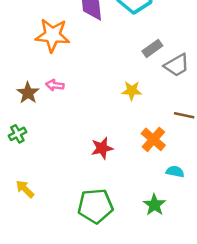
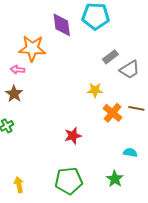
pink arrow: (55, 85) -> (18, 70), moved
orange cross: (153, 139) -> (112, 113), moved
yellow arrow: (25, 189) -> (19, 185), moved, turned 35

